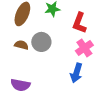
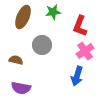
brown semicircle: (21, 45) -> (16, 60), moved

